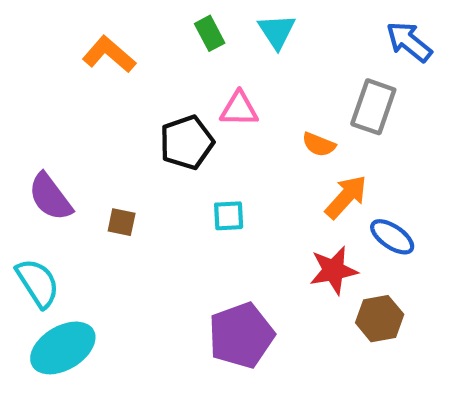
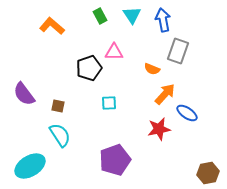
blue arrow: (409, 42) -> (163, 20), moved, turned 40
cyan semicircle: (38, 283) -> (60, 135), moved
brown hexagon: (380, 319) -> (208, 173), moved

